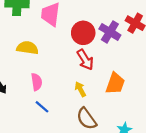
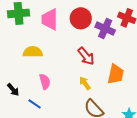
red circle: (83, 33) -> (81, 18), moved
blue line: (42, 107) -> (35, 104), moved

